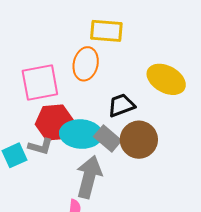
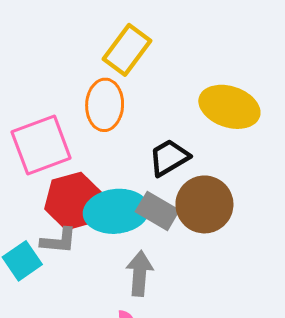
yellow rectangle: (106, 31) -> (127, 50), turned -48
gray arrow: (89, 177) -> (140, 274), size x0.7

